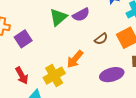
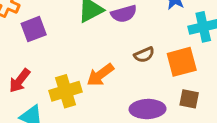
red arrow: (22, 76) -> (20, 81), turned 54

